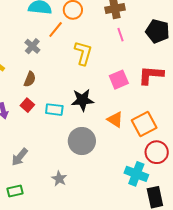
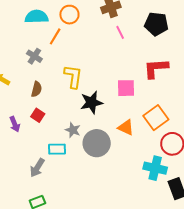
yellow L-shape: (83, 53) -> (73, 77), moved
pink square: (119, 80) -> (126, 88), moved, turned 30
cyan rectangle: (54, 110) -> (57, 149), moved
orange triangle: (115, 120) -> (126, 127), moved
gray star: (59, 179) -> (73, 130), moved

